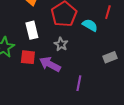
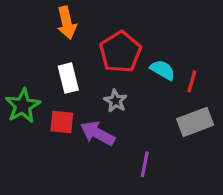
red line: (108, 12) -> (192, 81), moved
gray rectangle: (110, 57) -> (195, 122), size x1.5

